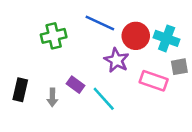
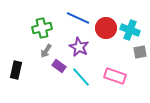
purple star: (117, 60) -> (79, 47), moved
pink rectangle: (154, 81) -> (115, 76), moved
gray arrow: (52, 97) -> (46, 51), moved, turned 32

